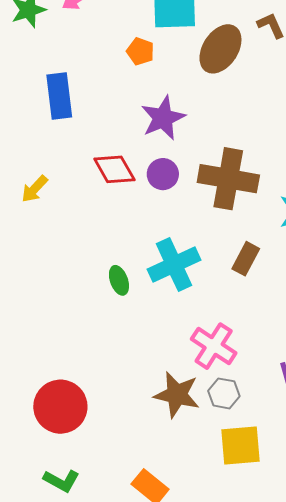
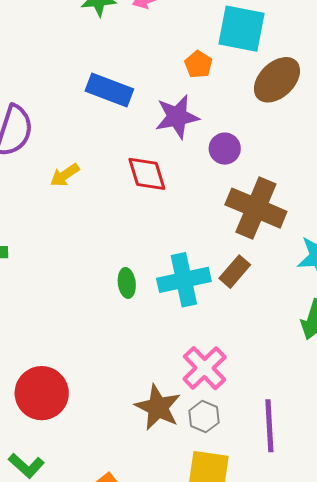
blue rectangle: (59, 96) -> (109, 90), turned -75
purple star: (163, 118) -> (177, 117), moved
purple circle: (163, 174) -> (225, 149), moved
brown rectangle: (246, 259) -> (235, 272), moved

